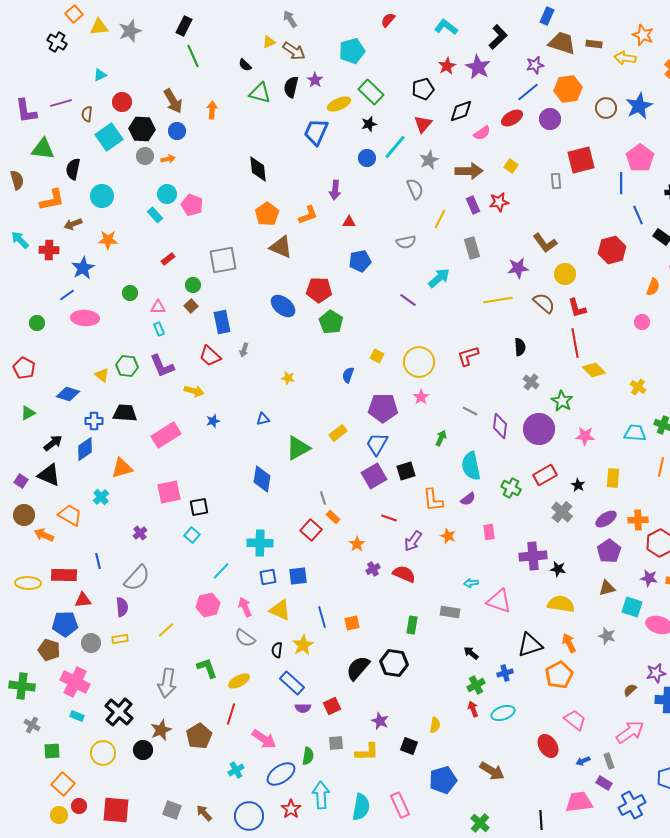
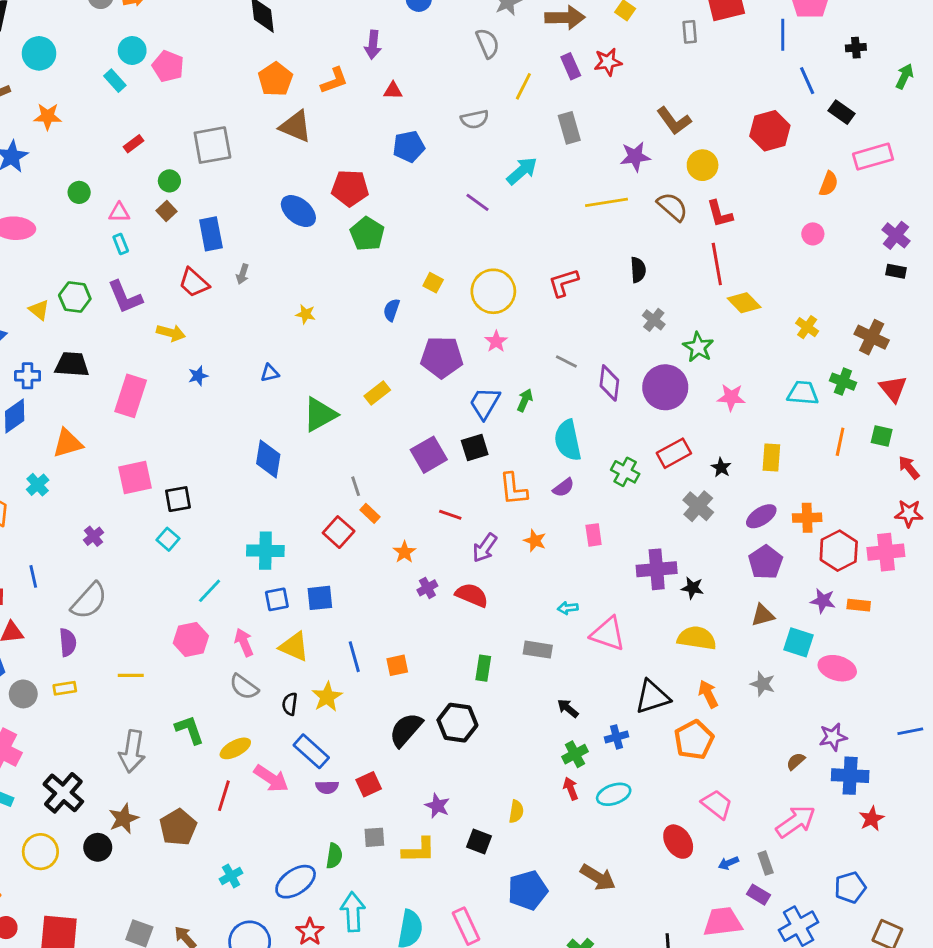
pink rectangle: (166, 435) -> (131, 396), turned -40
blue trapezoid: (377, 444) -> (485, 403), moved
yellow line: (166, 630) -> (131, 675), turned 42
pink arrow: (264, 739) -> (271, 779), moved

